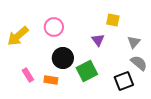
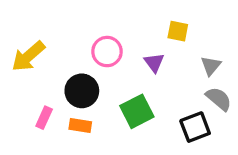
pink circle: (54, 27) -> (107, 52), moved
black circle: (63, 58) -> (82, 91), moved
pink rectangle: (28, 75) -> (44, 118), turned 56

